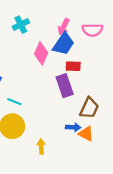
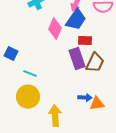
brown trapezoid: (89, 108) -> (95, 63), moved
orange triangle: (86, 134) -> (97, 104), turned -35
yellow arrow: (41, 147) -> (55, 116), size x1.5

